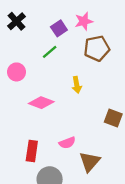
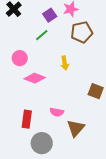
pink circle: (17, 72) -> (20, 58), moved
pink semicircle: (67, 143) -> (57, 112), turned 32

